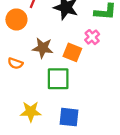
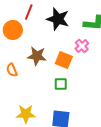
orange semicircle: (15, 63) -> (12, 70), turned 48
green square: (58, 79) -> (61, 84), moved, size x0.6

